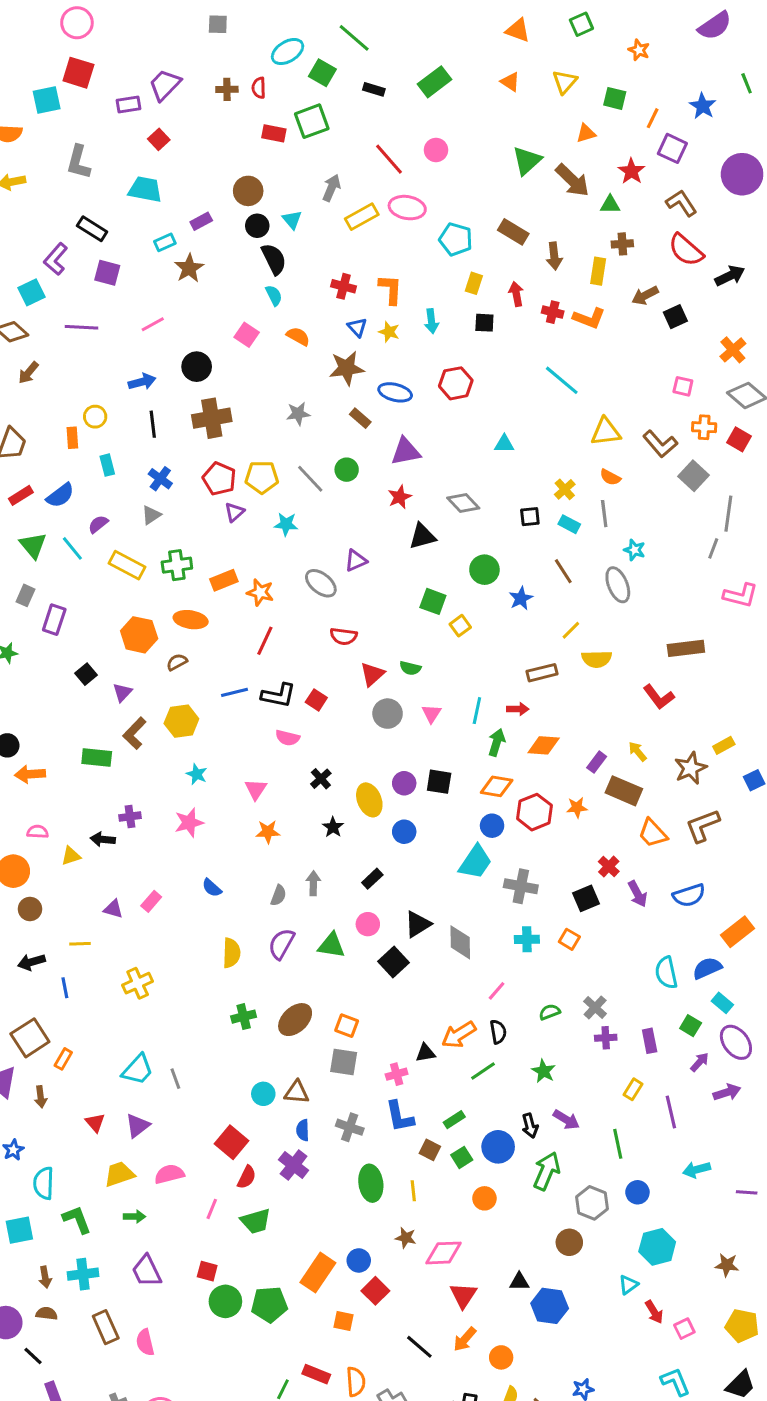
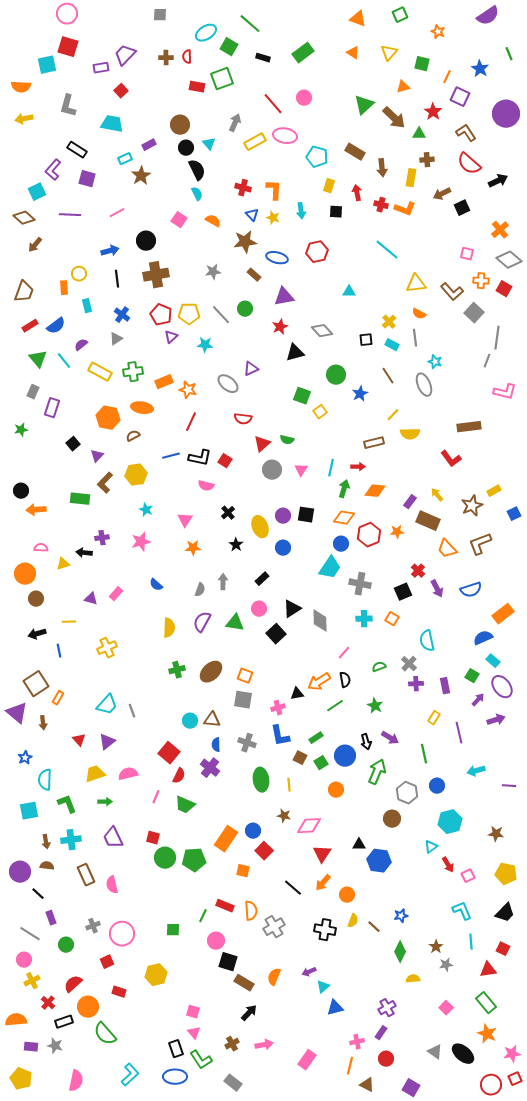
cyan semicircle: (666, 973) -> (427, 641), moved
green trapezoid: (256, 1221) -> (185, 805), turned 40

